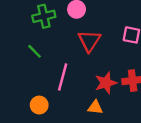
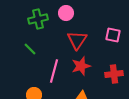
red star: (106, 83) -> (81, 66), moved

